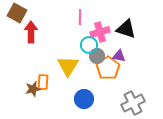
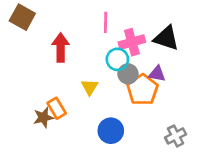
red arrow: (31, 32) -> (61, 47), moved
yellow triangle: (68, 66) -> (90, 87), size x0.6
orange rectangle: (43, 82) -> (57, 108), turned -35
gray cross: (133, 103) -> (176, 136), size x0.7

